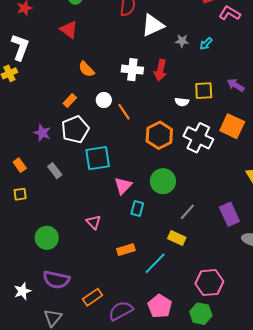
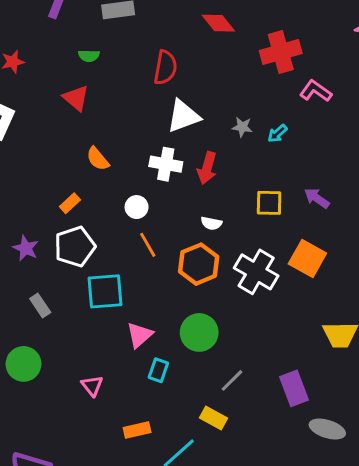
white triangle: (153, 25) -> (183, 116), moved
white circle: (104, 100) -> (137, 207), moved
white semicircle: (182, 102) -> (211, 223), moved
orange line: (124, 112) -> (148, 245), moved
green circle: (47, 238) -> (24, 364), moved

